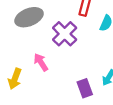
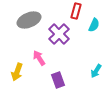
purple rectangle: (85, 88) -> (58, 80), moved

